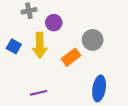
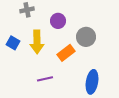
purple circle: (54, 23) -> (58, 21), moved
purple line: (39, 93) -> (45, 79), moved

